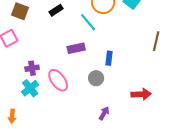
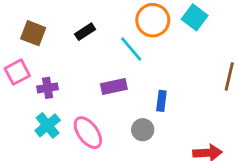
purple cross: (32, 68) -> (48, 88), moved
cyan cross: (30, 88) -> (48, 125), moved

